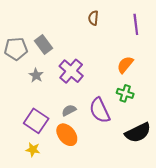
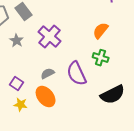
purple square: (36, 121) -> (17, 84), size x0.6
yellow star: (33, 150) -> (21, 105), moved

